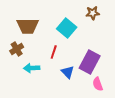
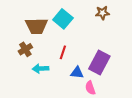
cyan square: (67, 28) -> (63, 19), moved
blue triangle: (68, 72) -> (77, 73), turned -40
pink semicircle: (98, 84) -> (90, 88), moved

